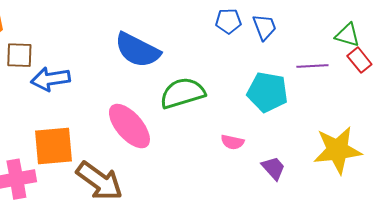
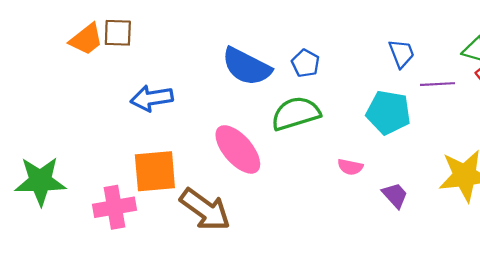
blue pentagon: (228, 21) -> (305, 63), moved, turned 30
blue trapezoid: (264, 27) -> (401, 53), moved
brown square: (19, 55) -> (118, 33), moved

